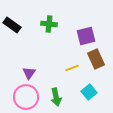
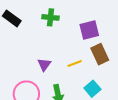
purple triangle: (29, 73) -> (44, 65), moved

